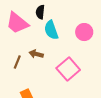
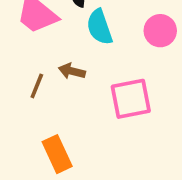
pink square: (68, 69) -> (131, 99), turned 30

